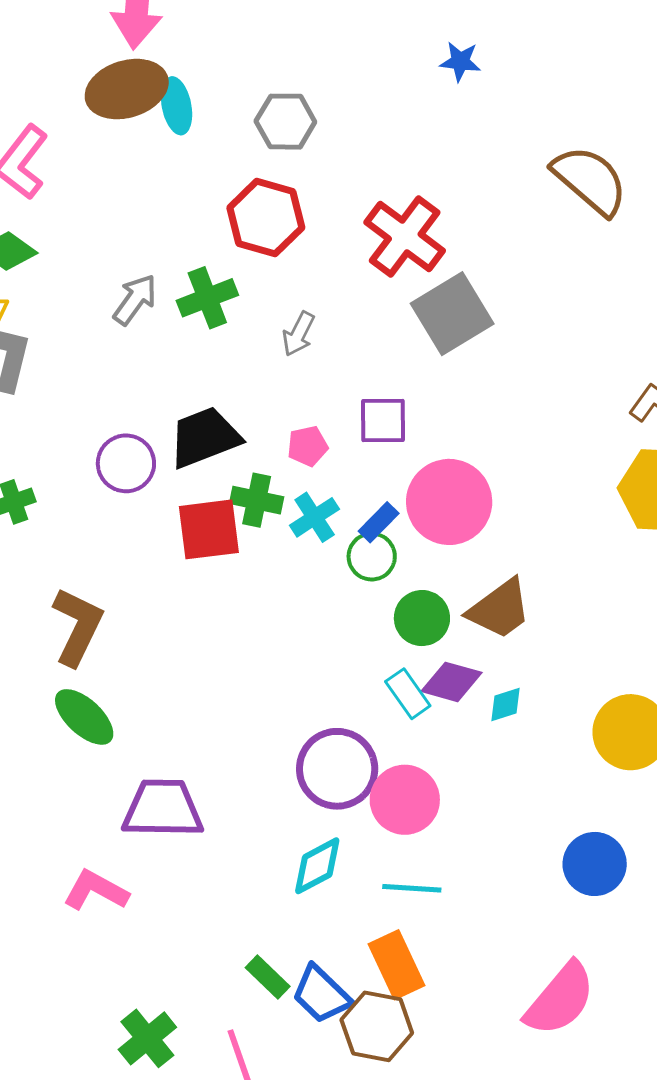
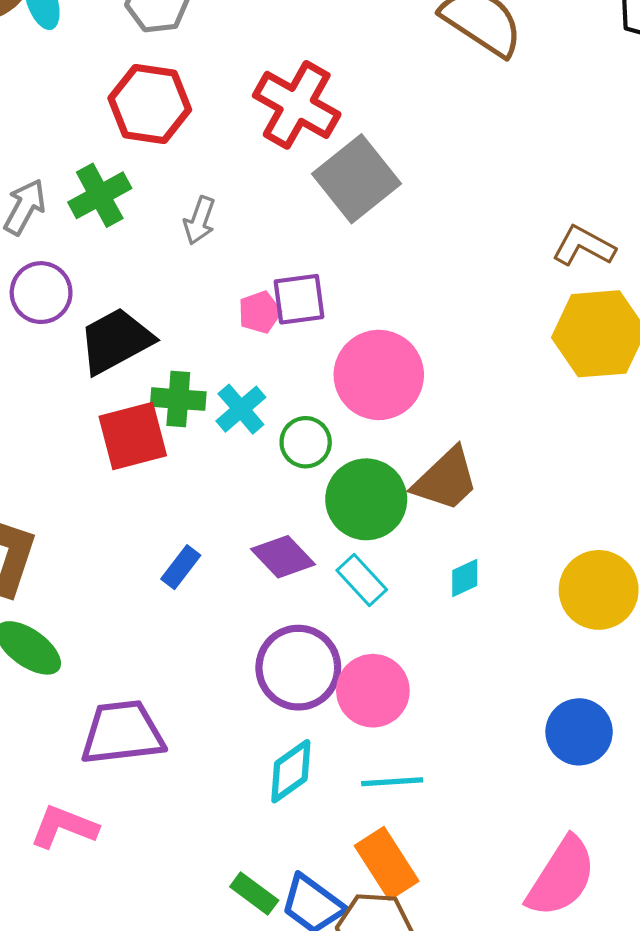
pink pentagon: (308, 446) -> (260, 312), moved
purple circle: (126, 463) -> (41, 293), moved
blue rectangle: (379, 522) -> (181, 567), moved
green circle: (422, 618) -> (366, 499), size x1.4
purple diamond: (452, 682) -> (283, 557), moved, turned 38

